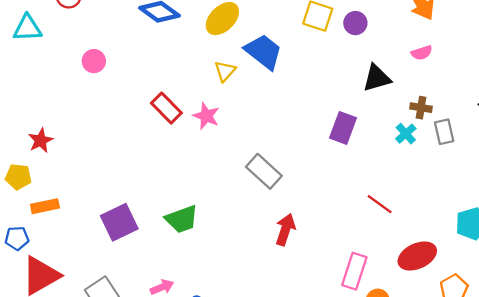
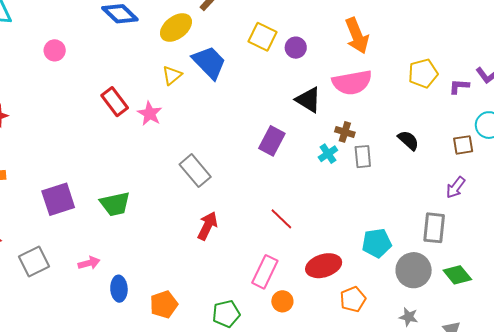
pink semicircle: (422, 53) -> (352, 82), size x2.0
black triangle: (377, 78) -> (308, 100), turned 40
red line: (380, 204) -> (281, 219), moved

